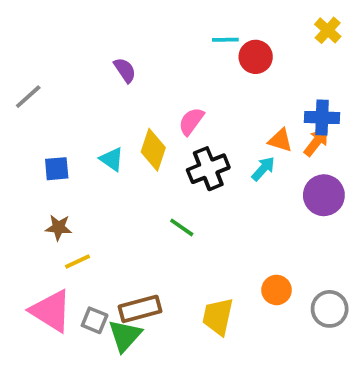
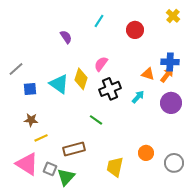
cyan line: (225, 40) -> (99, 21), moved, turned -56
gray line: (28, 97) -> (16, 69), moved
cyan triangle: (112, 159) -> (59, 84), size x1.5
cyan arrow: (263, 169) -> (138, 97), moved
brown rectangle: (140, 309) -> (74, 149), moved

